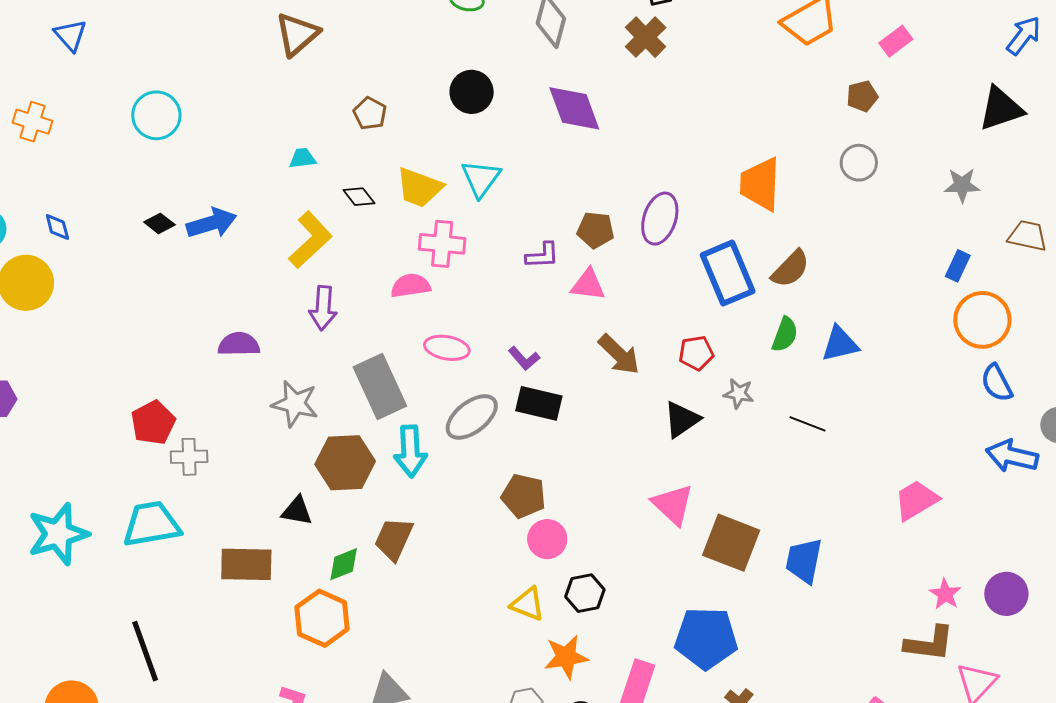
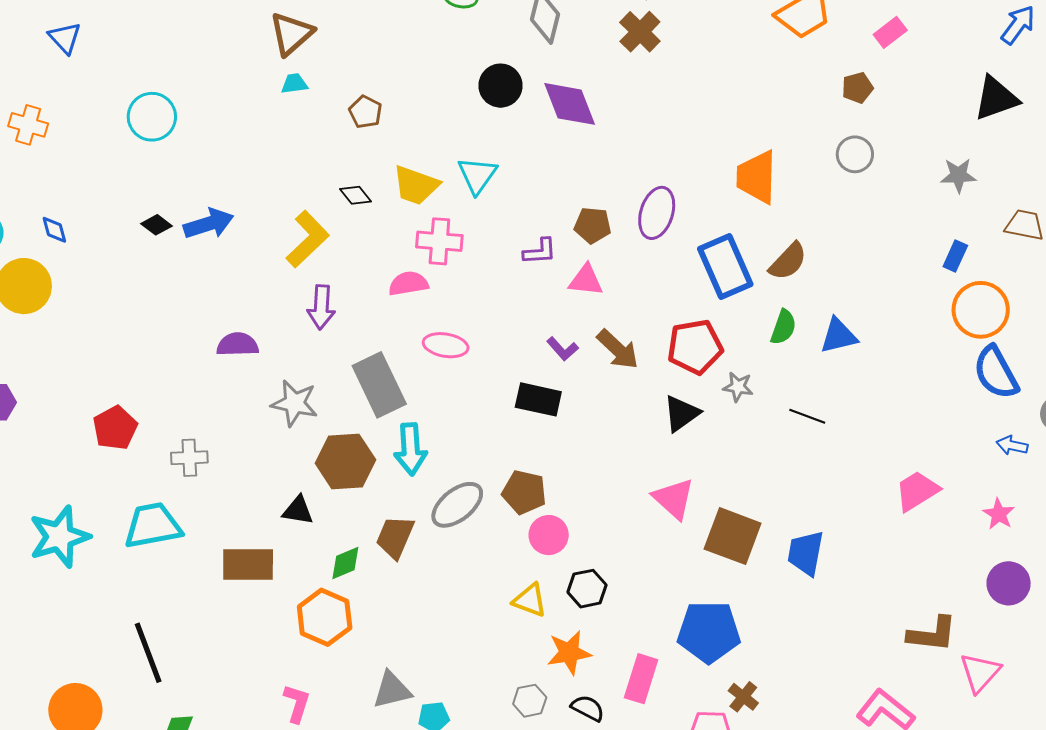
black circle: (472, 92) -> (501, 86), moved
cyan trapezoid: (302, 158) -> (294, 84), moved
red pentagon: (696, 353) -> (695, 347), size x1.6
purple L-shape: (524, 358) -> (562, 349), moved
blue semicircle: (997, 383) -> (996, 373), size x1.4
gray ellipse: (472, 417) -> (457, 505), moved
red pentagon: (153, 423) -> (115, 428), moved
blue arrow: (1012, 456) -> (1012, 445), size x0.6
pink star: (945, 594) -> (999, 514), moved

